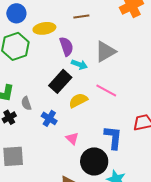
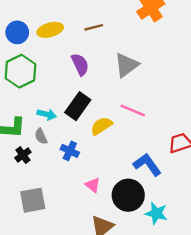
yellow ellipse: (44, 28) -> (50, 30), moved
cyan arrow: (79, 64) -> (47, 114), moved
pink triangle: (72, 138) -> (93, 185), moved
blue L-shape: (113, 138) -> (147, 165), turned -35

